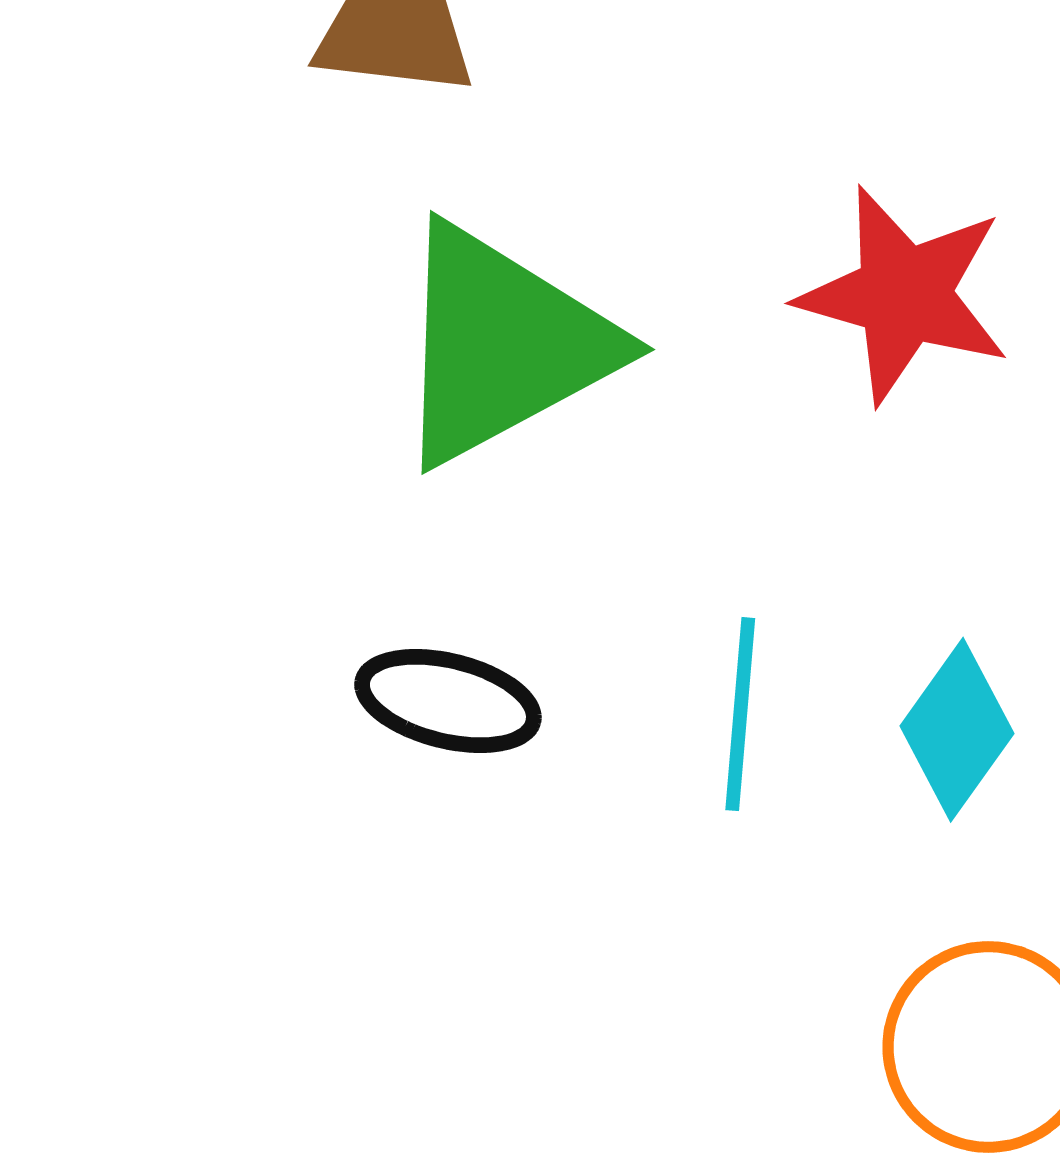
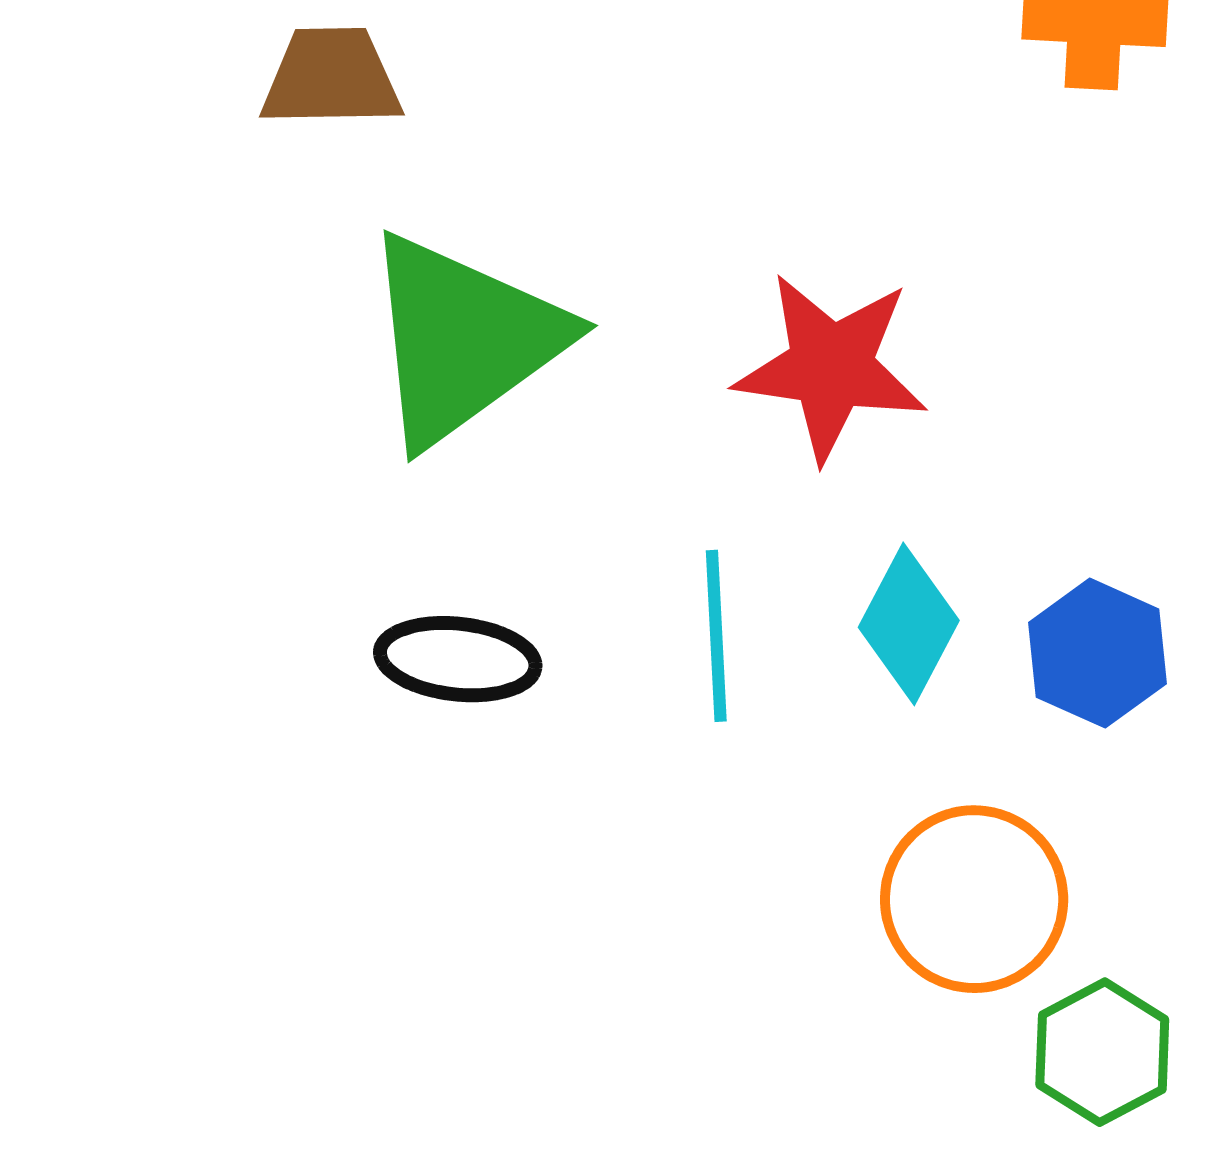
red star: (904, 295) -> (831, 367), moved

